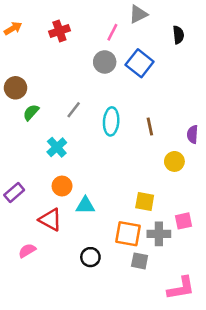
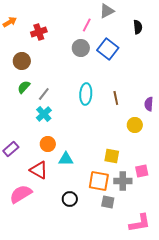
red cross: (59, 31) -> (39, 32), moved
brown circle: (15, 88) -> (22, 61), moved
gray line: (74, 110) -> (44, 94), moved
pink semicircle: (27, 251) -> (21, 194), size x1.6

